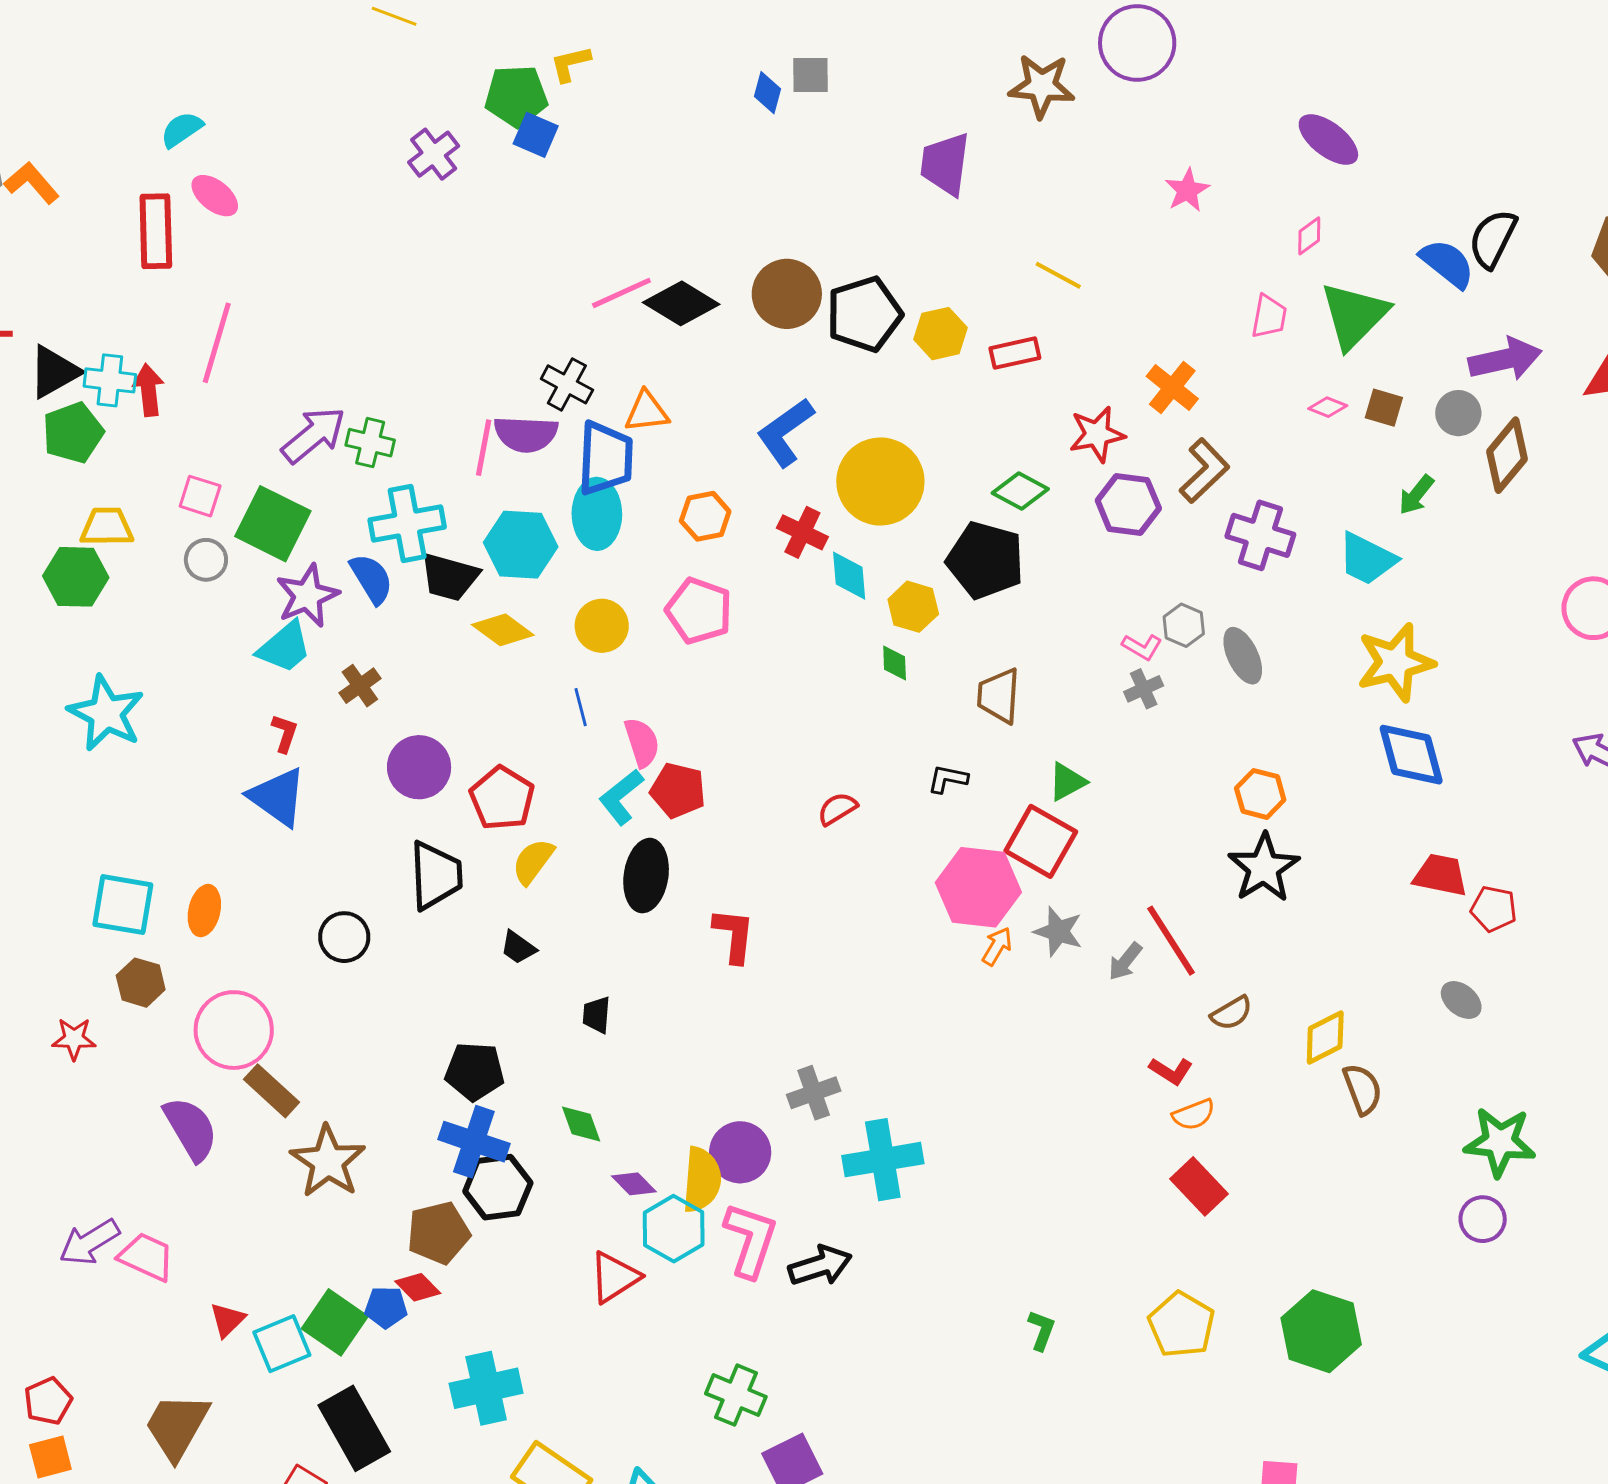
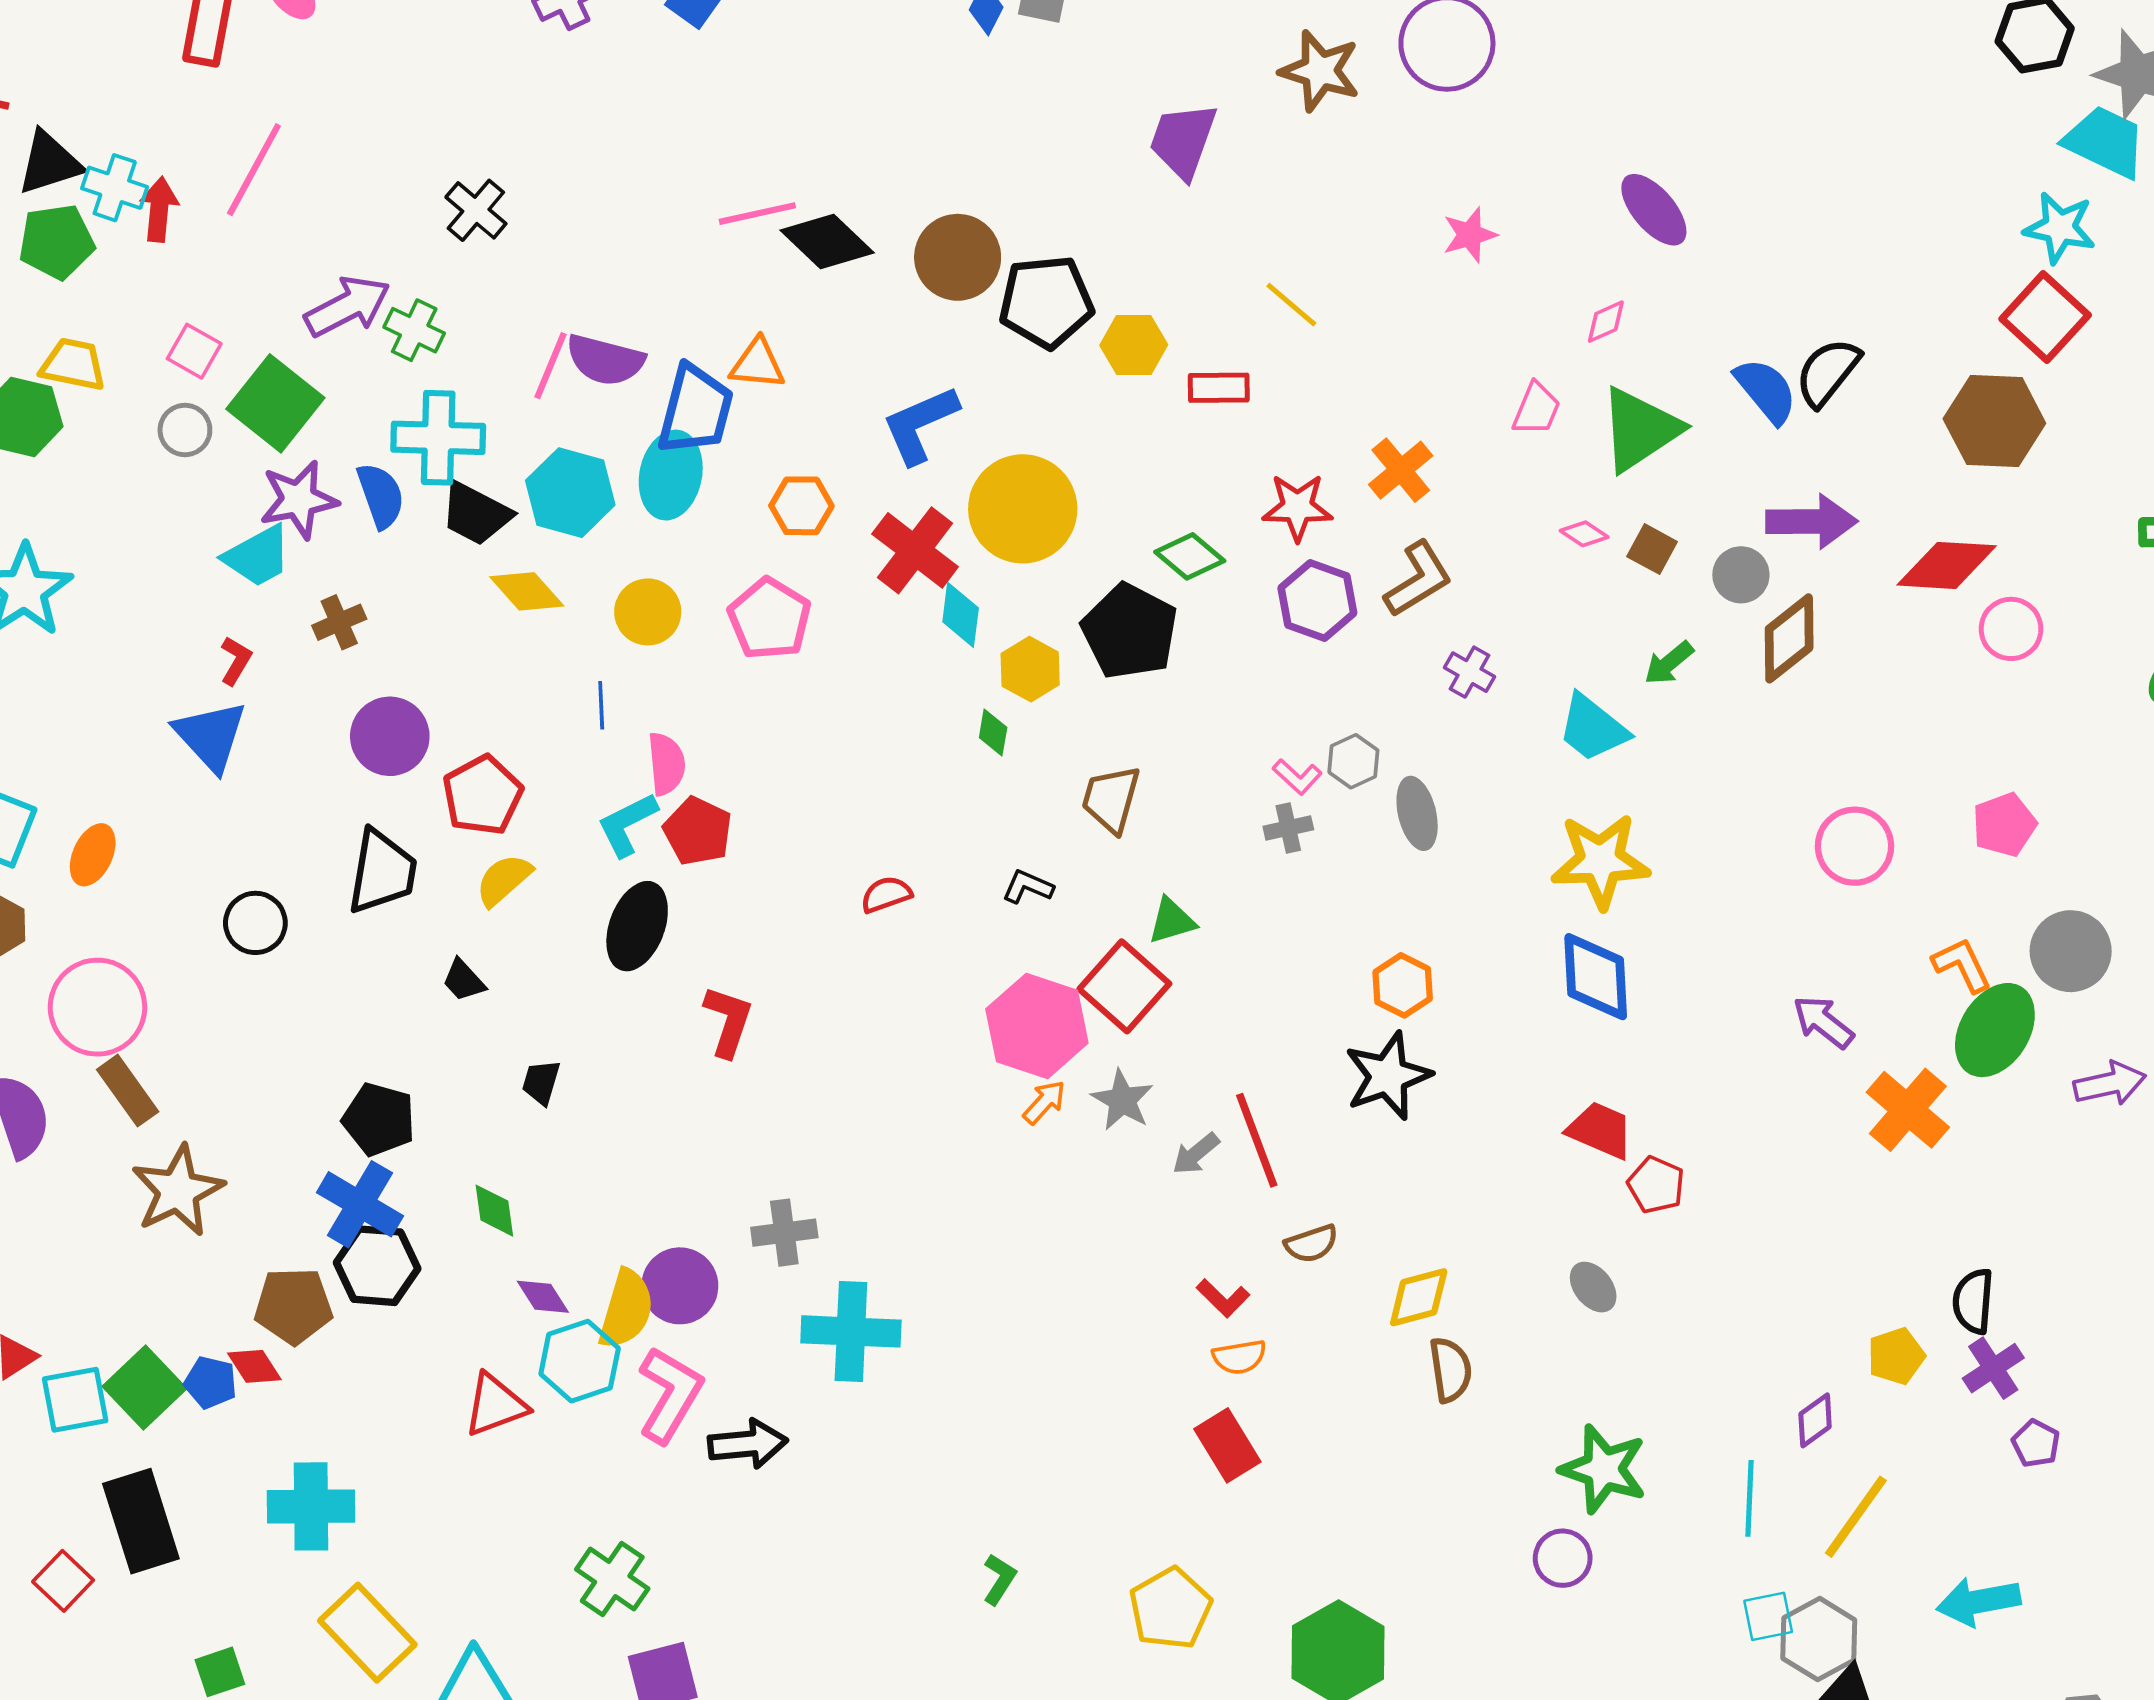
black cross: (567, 384) -> (476, 210), moved
red cross: (802, 532) -> (915, 550), size x1.4
purple cross: (1260, 535) -> (1470, 672), size x0.6

